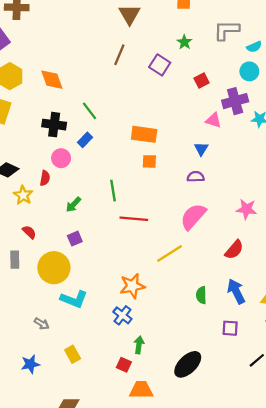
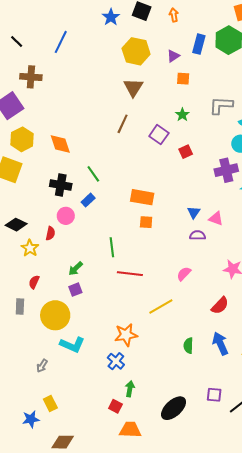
red square: (202, 80) -> (186, 152), moved
pink triangle: (213, 120) -> (216, 219), moved
purple semicircle: (196, 177) -> (198, 235), moved
green arrow: (73, 205) -> (76, 269), moved
pink semicircle: (193, 216) -> (184, 274), size x0.6
red semicircle: (29, 232) -> (34, 282), turned -112
gray arrow: (42, 324) -> (42, 366), turned 88
purple square: (230, 328) -> (214, 395), moved
yellow rectangle: (73, 354) -> (50, 403), moved
blue star: (30, 364) -> (31, 419), moved

